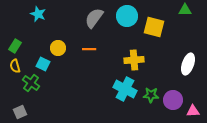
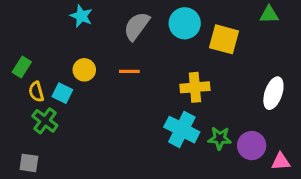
cyan star: (38, 14) -> (81, 16), moved
yellow semicircle: (15, 66) -> (36, 92), moved
gray square: (20, 112) -> (29, 163), turned 32

